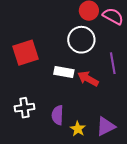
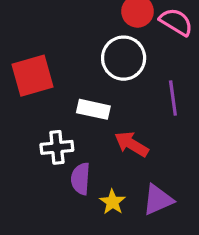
red arrow: (88, 79) -> (131, 144), moved
white cross: (24, 108) -> (57, 147), moved

